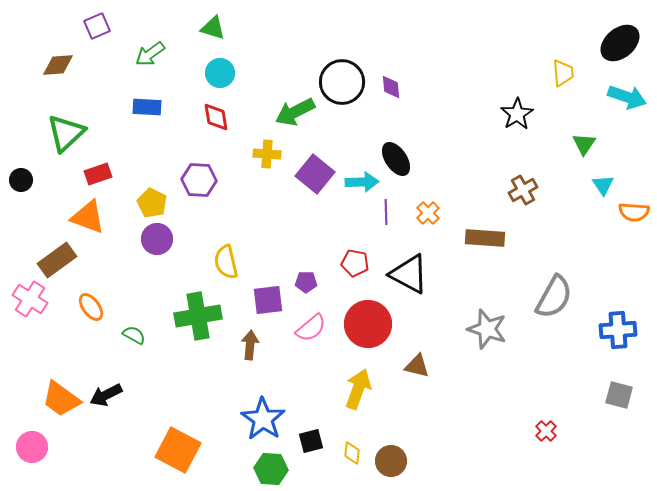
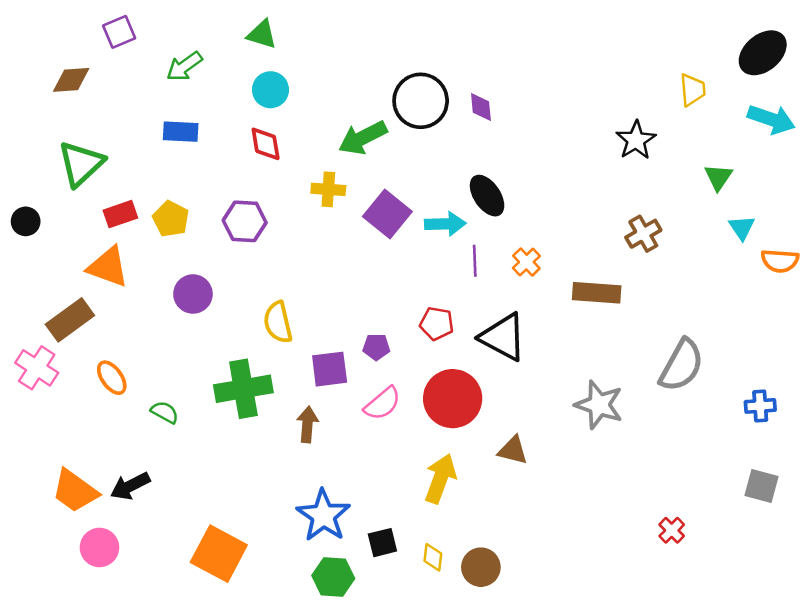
yellow pentagon: (152, 203) -> (171, 219), moved
blue cross: (618, 330) -> (760, 406), size x0.7
pink circle: (32, 447) -> (99, 547), moved

